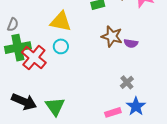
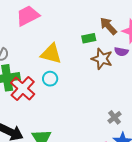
brown star: (112, 36) -> (102, 59), moved
purple semicircle: (131, 43) -> (121, 52), moved

